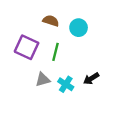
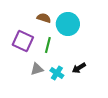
cyan circle: (79, 28) -> (68, 24), size x1.5

